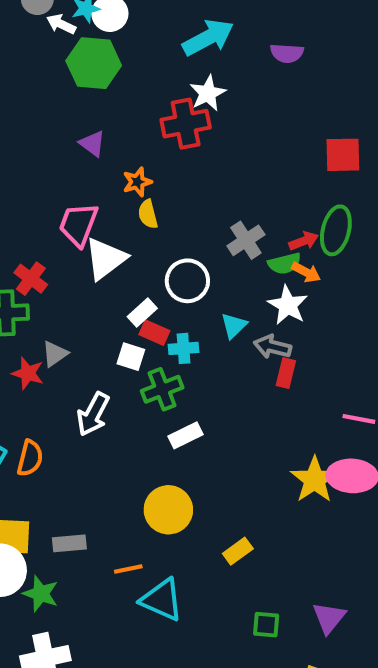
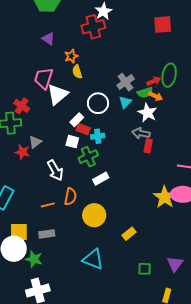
red square: (343, 155) -> (163, 25), moved
cyan triangle: (234, 326) -> (125, 102), moved
white arrow: (93, 414) -> (55, 170), turned -55
orange semicircle: (30, 458) -> (70, 197), moved
orange line: (128, 569) -> (48, 205), moved

